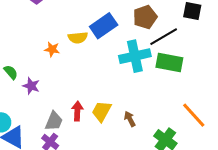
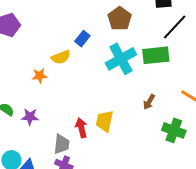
blue rectangle: (104, 26) -> (82, 39), size x0.6
black line: (164, 37) -> (175, 27), moved
brown arrow: (130, 119) -> (149, 102), moved, turned -105

